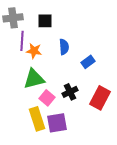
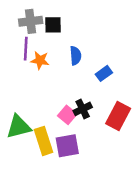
gray cross: (13, 18) -> (31, 21), moved
green triangle: (34, 79) -> (19, 127), moved
pink square: (47, 98) -> (67, 115), moved

